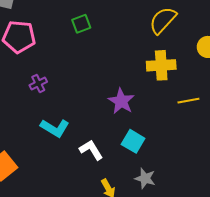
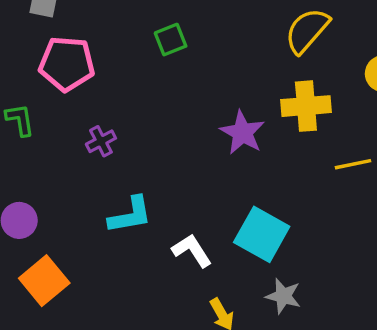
purple star: (121, 101) -> (242, 133), moved
cyan L-shape: (55, 128) -> (130, 215), turned -40
cyan square: (133, 141) -> (262, 234), size x1.4

